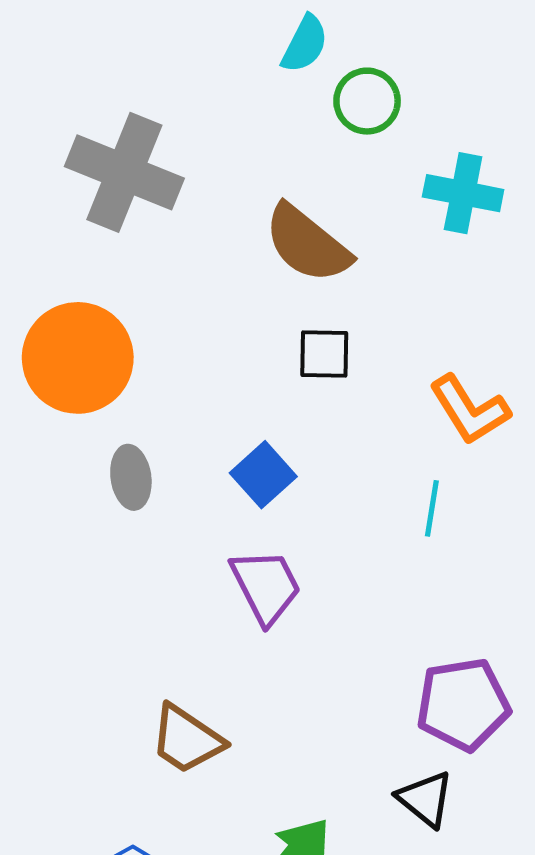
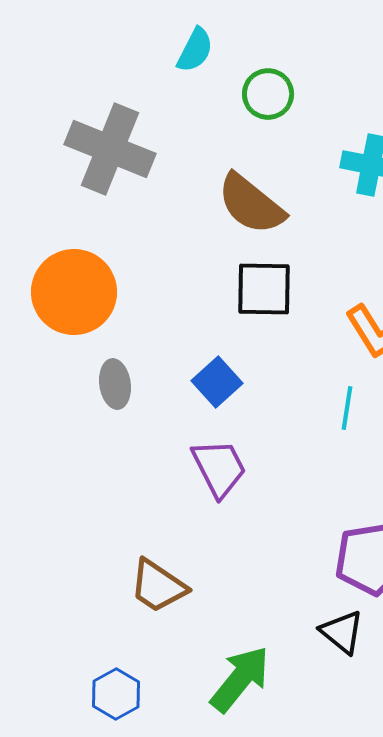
cyan semicircle: (305, 44) -> (195, 50), moved
green circle: (367, 101) -> (268, 94), moved
black square: (324, 354) -> (264, 289), size x1.4

